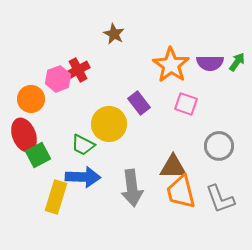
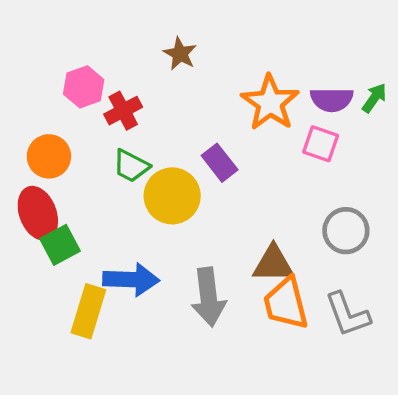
pink hexagon: (58, 79) -> (84, 87), moved
pink square: (186, 104) -> (321, 144), moved
green trapezoid: (83, 145) -> (131, 166), moved

